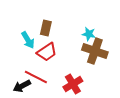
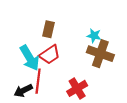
cyan arrow: (28, 40) -> (30, 58), moved, size x1.4
red line: (36, 77) -> (38, 81), turned 70

